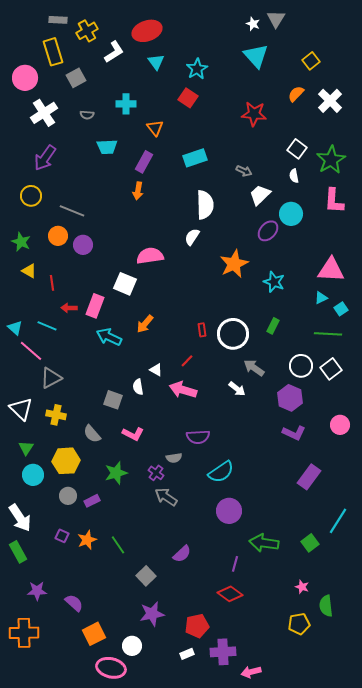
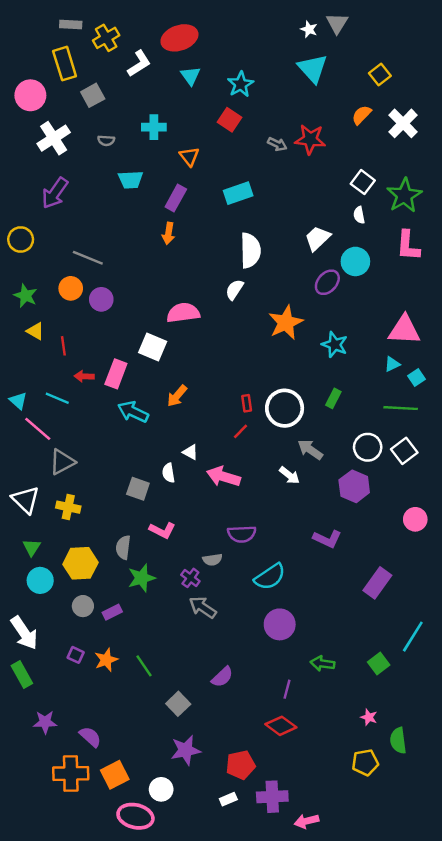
gray arrow: (244, 171) -> (277, 144), moved
yellow circle: (31, 196) -> (21, 239), moved
red line: (187, 361) -> (241, 431), moved
purple L-shape: (294, 433) -> (327, 539), moved
gray semicircle: (92, 434) -> (123, 547), moved, turned 48
green arrow: (264, 543) -> (322, 663), size x0.7
orange cross: (24, 633) -> (71, 773), moved

